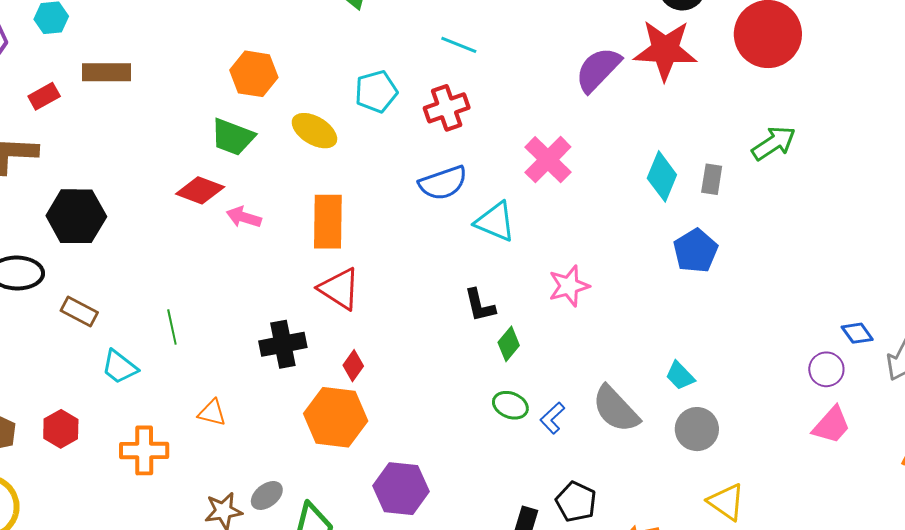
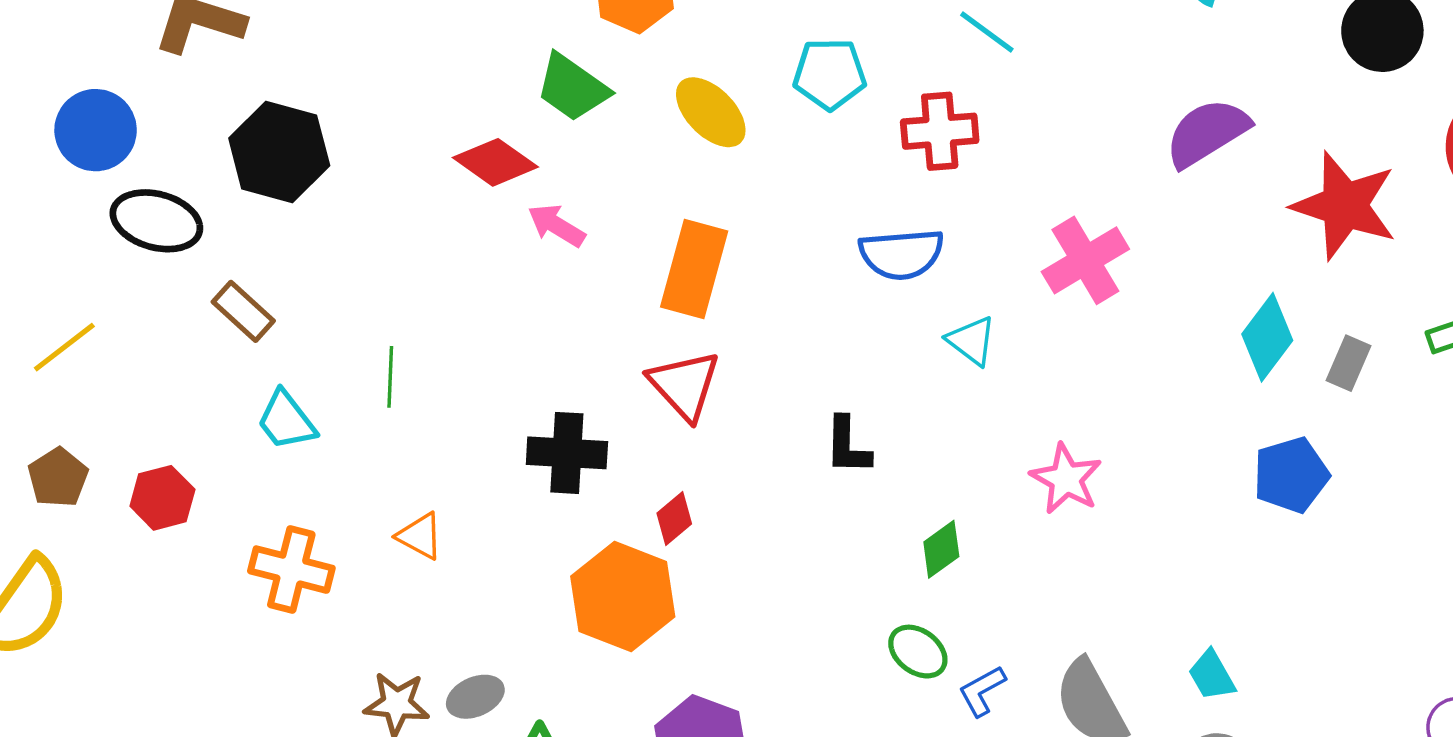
red star: (665, 50) -> (1345, 206), moved
cyan triangle: (495, 222) -> (972, 341), size x0.7
pink star: (569, 286) -> (1066, 479), turned 30
black L-shape: (480, 305) -> (848, 446), moved

